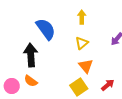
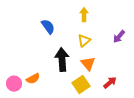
blue semicircle: (46, 29) -> (48, 27), size x0.7
black arrow: (31, 55) -> (62, 60), moved
orange semicircle: (31, 81) -> (33, 79), turned -64

